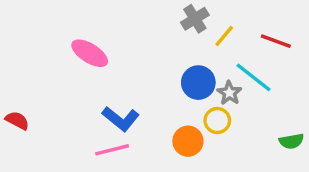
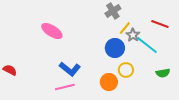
yellow line: (224, 36) -> (125, 28), moved
gray star: (229, 93) -> (133, 35), moved
green semicircle: (291, 141) -> (163, 73), moved

